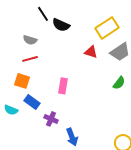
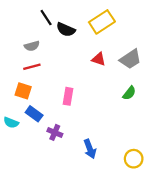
yellow rectangle: (107, 28) -> (102, 22), moved
gray semicircle: (30, 40) -> (32, 46), turned -32
blue arrow: (72, 137) -> (90, 149), moved

